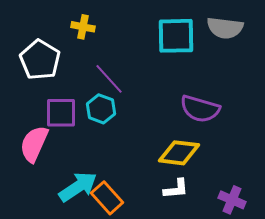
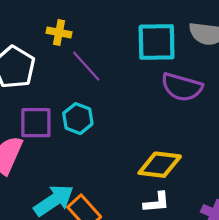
purple line: (109, 79) -> (86, 66), moved
purple semicircle: (200, 109) -> (182, 87), moved

